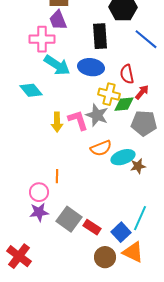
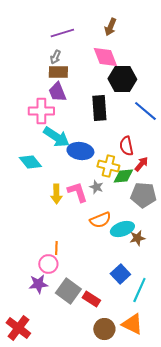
blue ellipse: (91, 67) -> (80, 151), moved
gray star: (97, 115) -> (96, 187), size x0.6
pink circle: (39, 192) -> (48, 264), moved
blue square: (121, 232) -> (120, 274), moved

